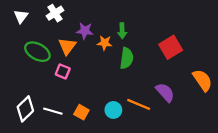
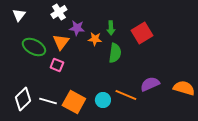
white cross: (55, 13) -> (59, 12), moved
red square: (171, 47) -> (142, 33), moved
orange semicircle: (203, 80) -> (184, 88), moved, turned -40
purple semicircle: (165, 92) -> (150, 84), turned -72
orange square: (81, 112) -> (74, 102), size x1.6

